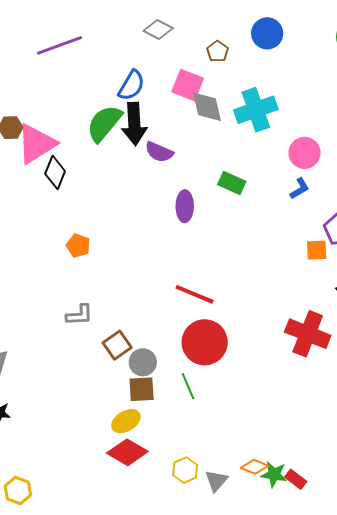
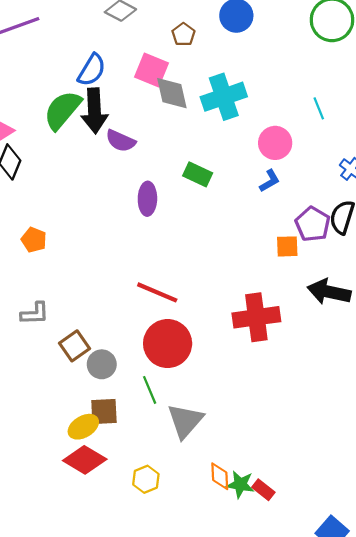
red cross: (308, 334) -> (256, 317), moved, turned -30
brown square: (142, 389) -> (104, 411), moved
orange diamond: (255, 467) -> (220, 476), turned 64
gray triangle: (216, 481) -> (185, 421), moved, size x1.5

